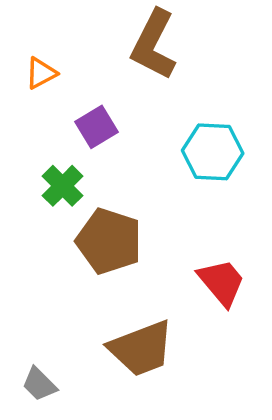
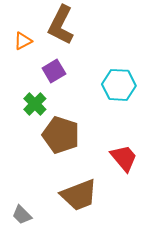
brown L-shape: (154, 45) -> (61, 25), moved

